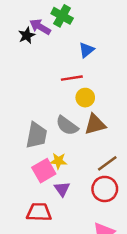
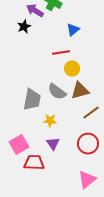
black star: (27, 35) -> (24, 27), moved
brown line: (107, 163) -> (91, 113), moved
pink square: (44, 171) -> (19, 145), moved

